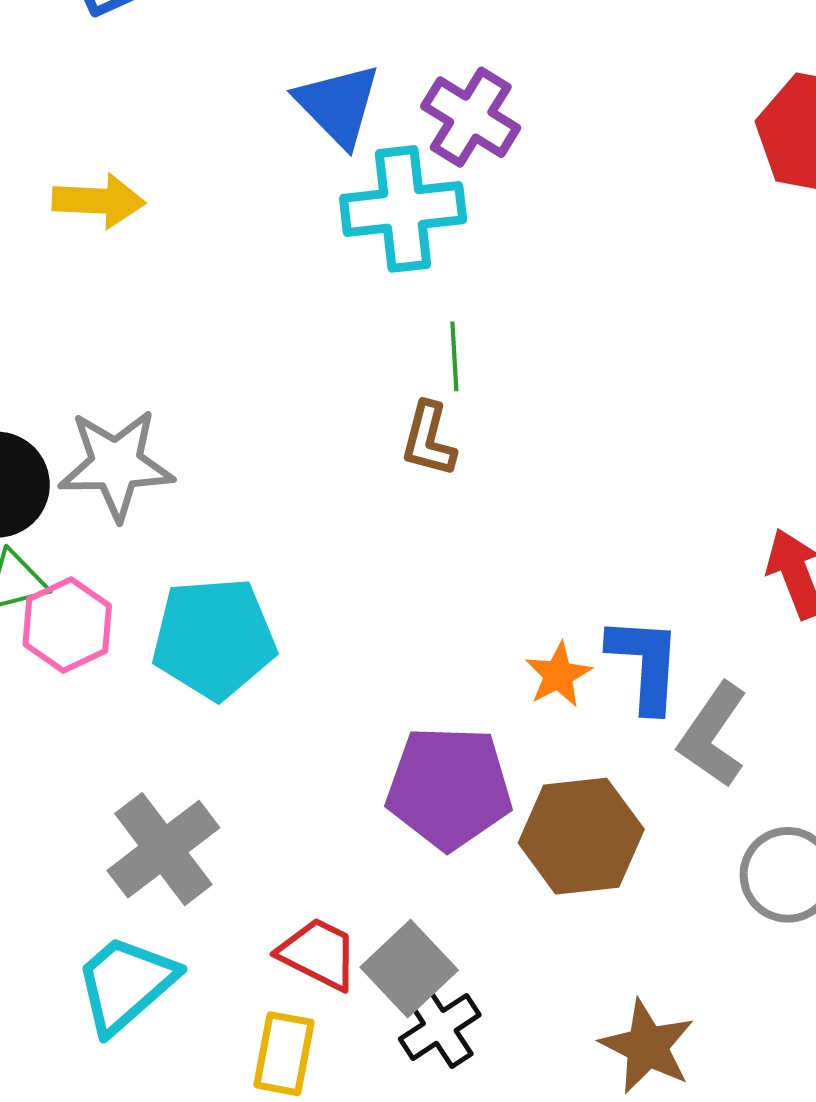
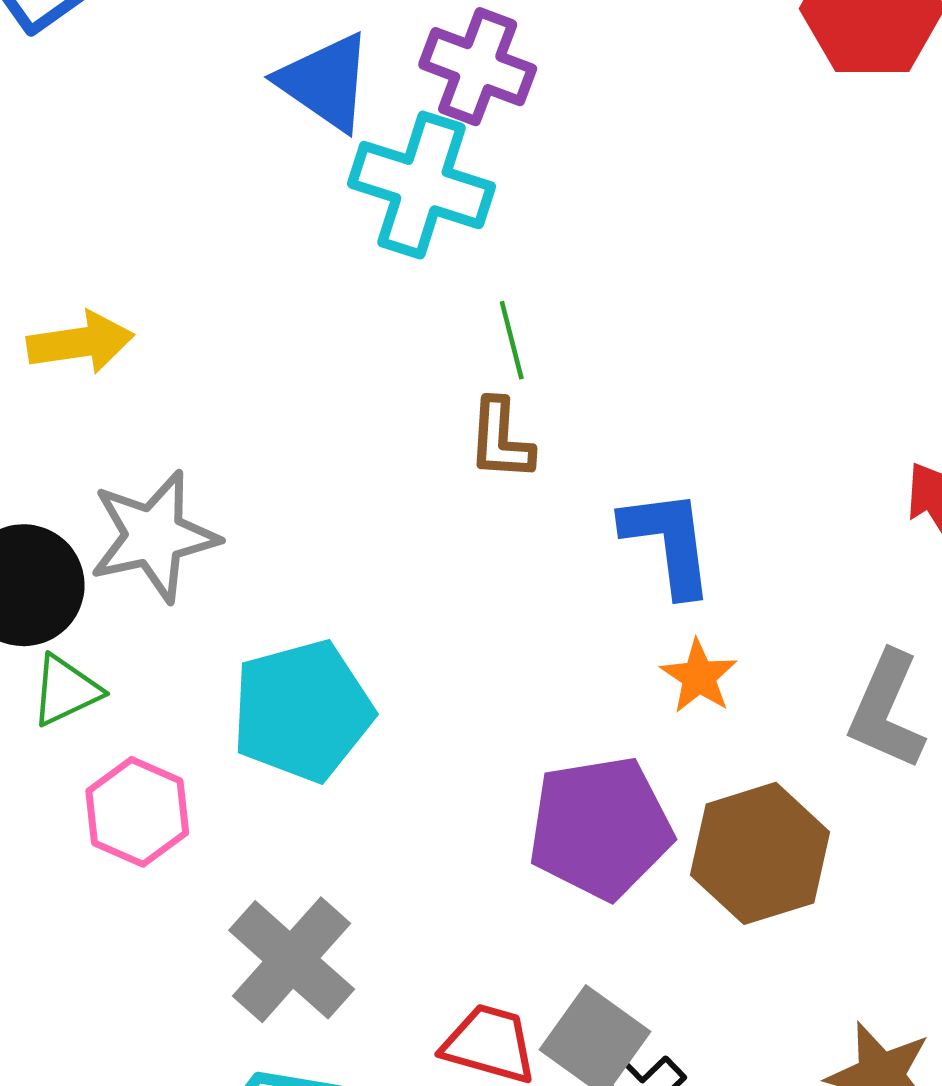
yellow arrow: (99, 201) -> (80, 343), moved
cyan cross: (403, 209) -> (421, 185), turned 35
pink hexagon: (67, 625) -> (137, 812), moved
blue L-shape: (645, 664) -> (668, 542), moved

